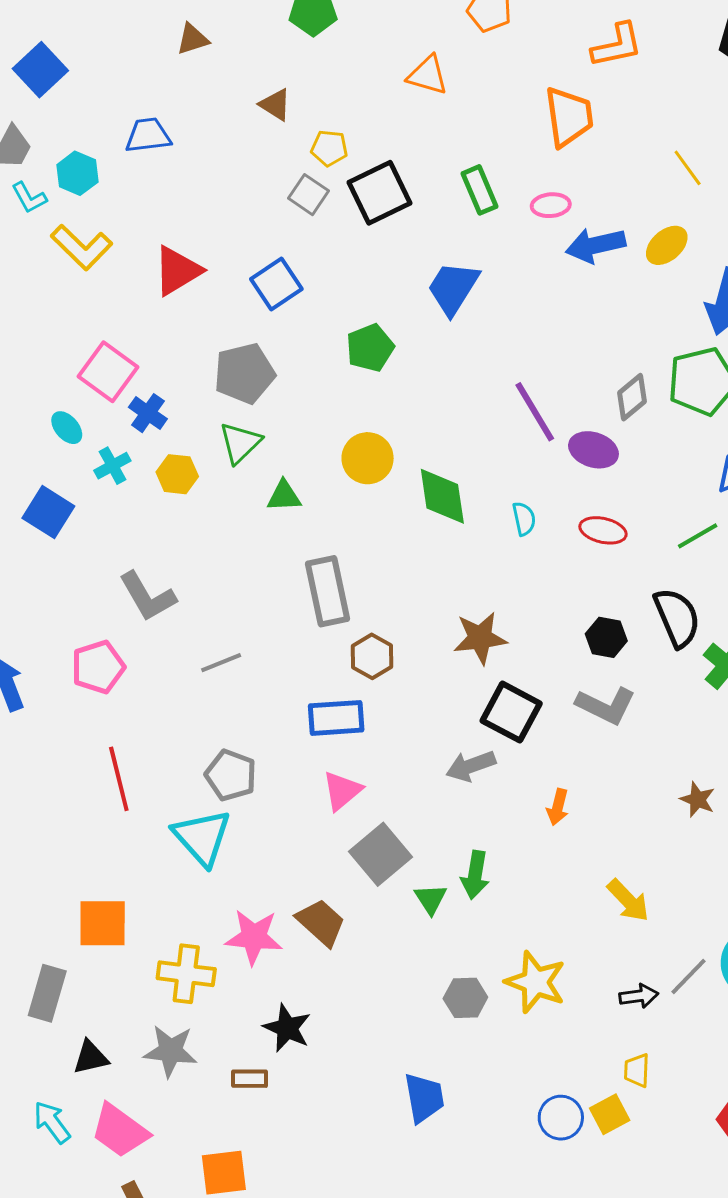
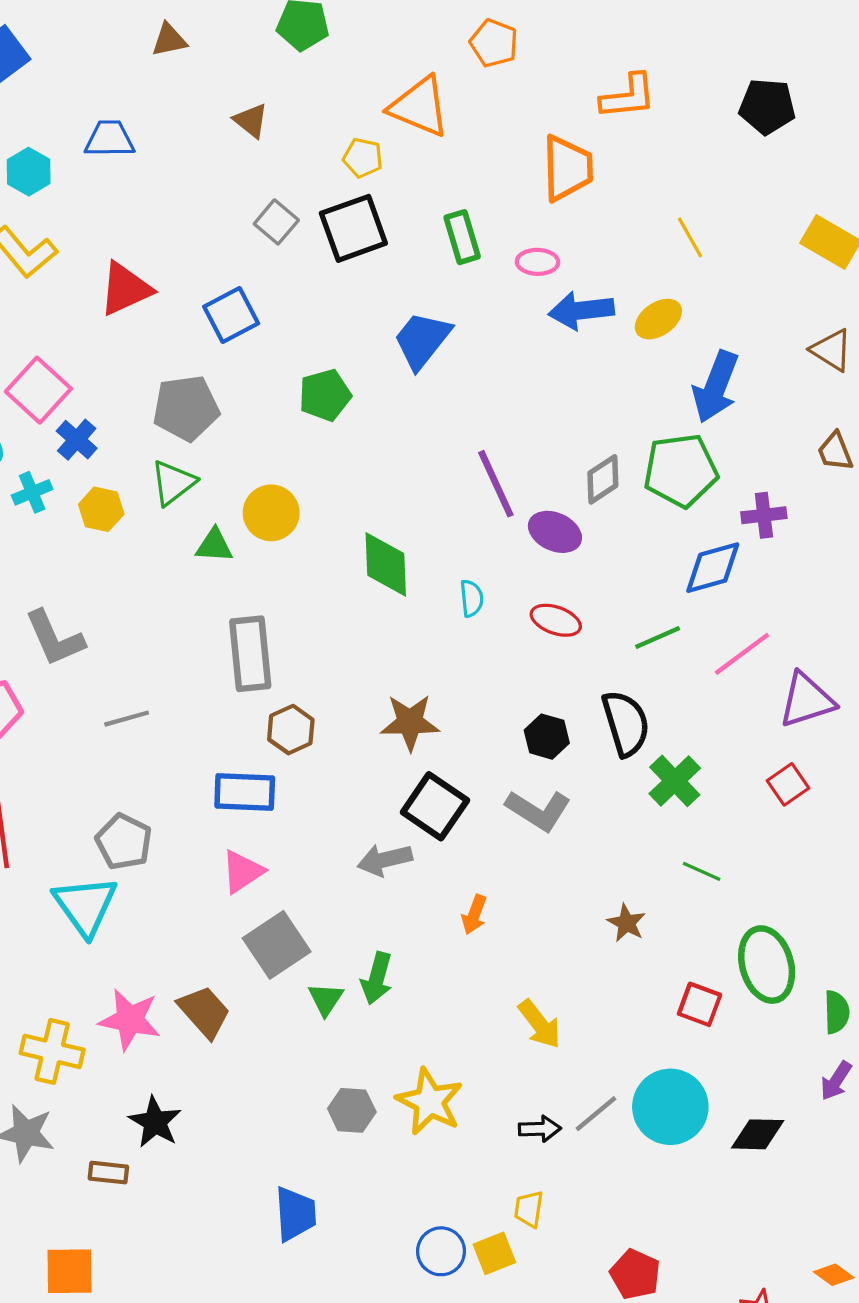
orange triangle: (428, 75) -> (419, 107), size x1.4
yellow pentagon: (329, 148) -> (363, 158), moved
yellow circle: (368, 458) -> (271, 513), moved

